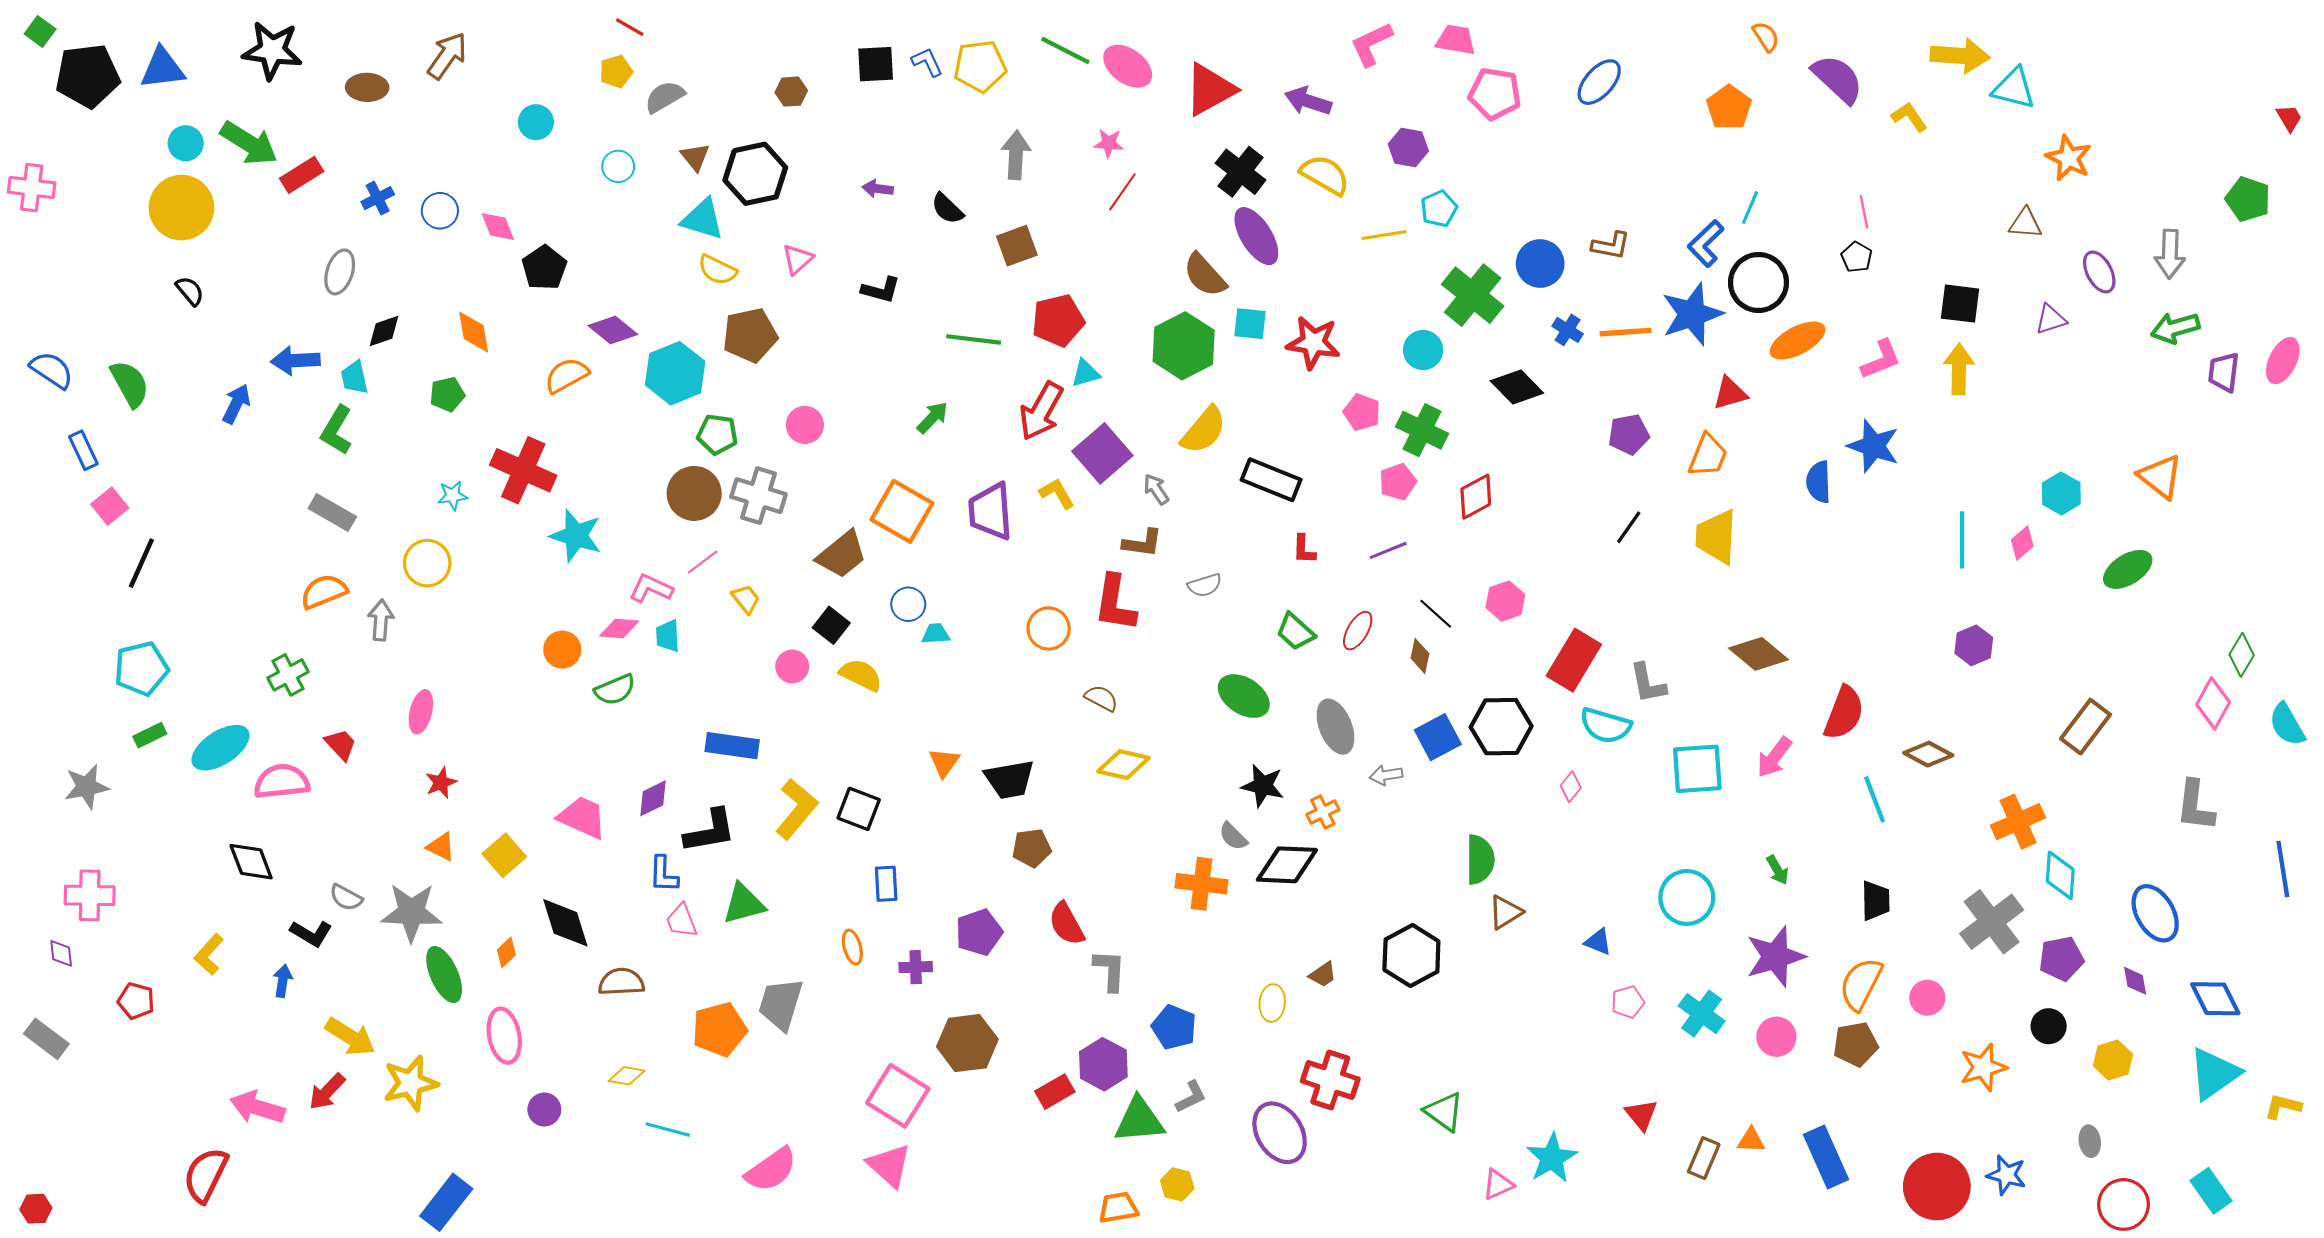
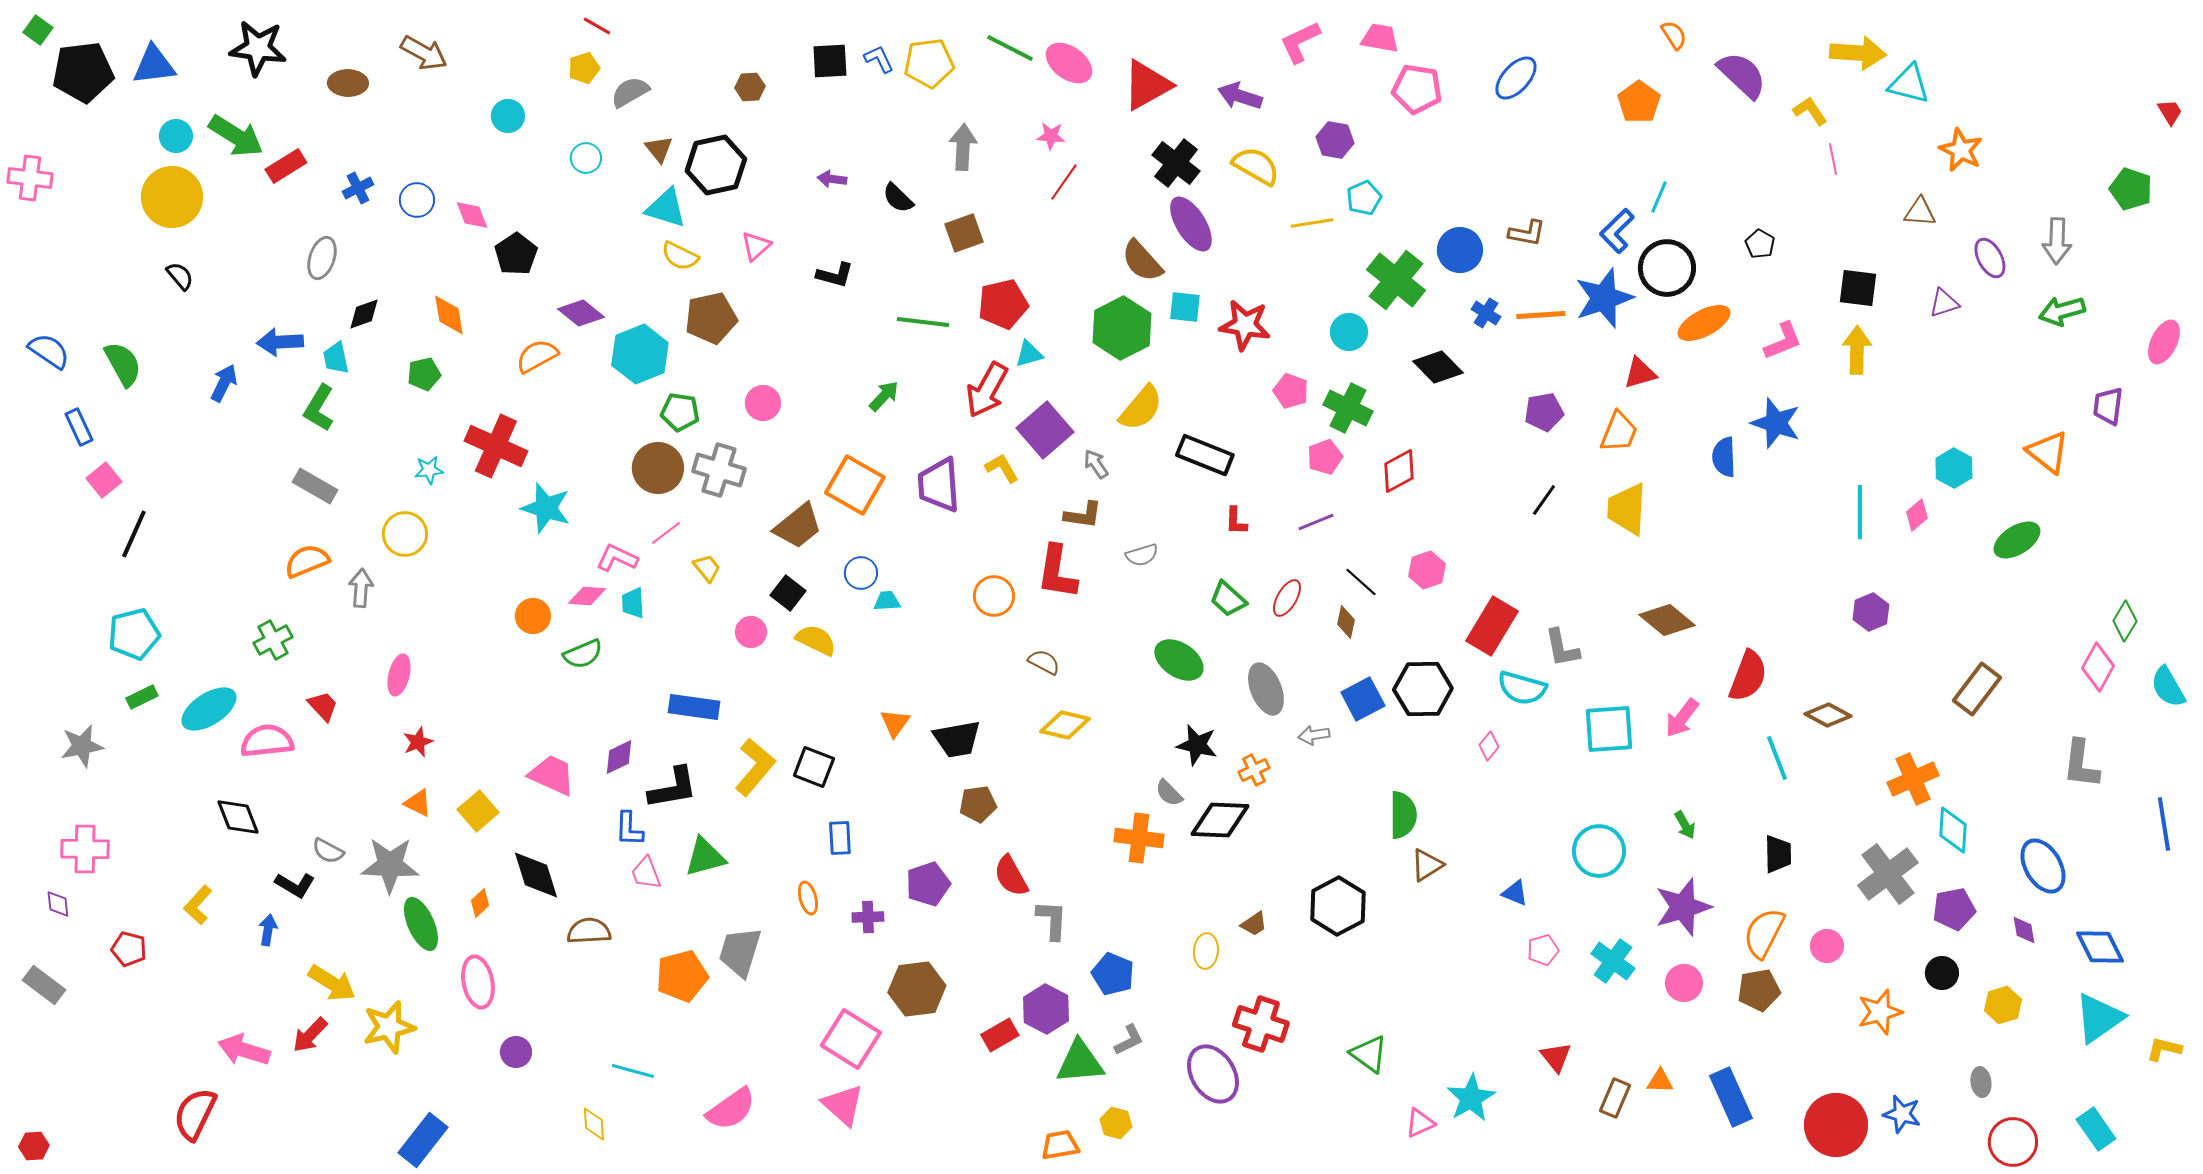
brown arrow: (447, 56) -> (424, 53), turned 84
pink line: (1864, 212) -> (1833, 159), moved
purple trapezoid: (2224, 372) -> (2108, 406), moved
yellow diamond: (627, 1076) -> (594, 1124), moved, turned 76

